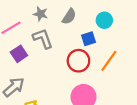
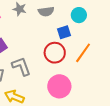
gray semicircle: (69, 16) -> (46, 11), turned 49
gray L-shape: (43, 39) -> (21, 66), moved

